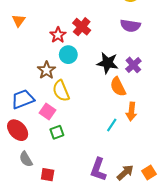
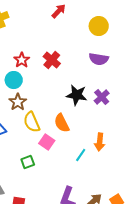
red star: (58, 35) -> (22, 60), moved
cyan circle: (68, 55) -> (14, 80), moved
orange semicircle: (118, 87) -> (62, 123), moved
pink square: (48, 112) -> (47, 142), moved

